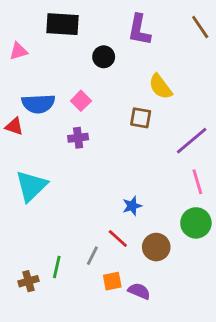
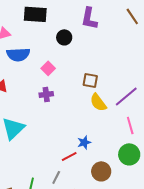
yellow semicircle: (160, 87) -> (98, 102), moved
blue semicircle: (38, 104) -> (18, 54), moved
red line: (118, 239) -> (69, 156), moved, turned -70

